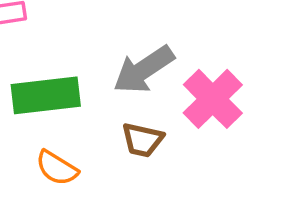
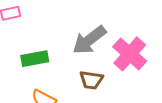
green rectangle: (46, 95) -> (35, 59), size x0.7

